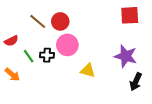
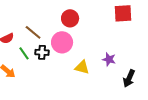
brown line: (38, 21) -> (33, 32), moved
red circle: (60, 21) -> (70, 18), moved
purple star: (126, 56) -> (109, 59), moved, size x0.6

